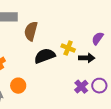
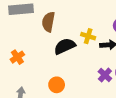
orange circle: (18, 86) -> (57, 85), moved

